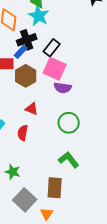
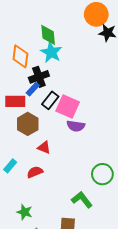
black rectangle: (52, 48) -> (50, 100), moved
brown hexagon: (26, 76) -> (28, 124), moved
green circle: (69, 123) -> (102, 174), moved
red semicircle: (23, 133) -> (35, 172), turned 56

